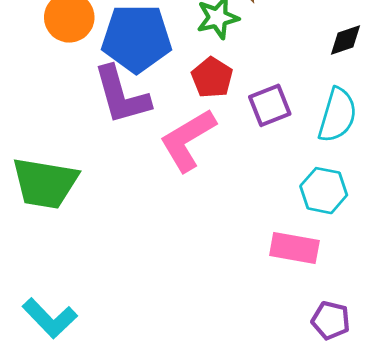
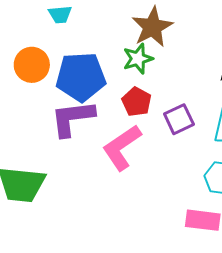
purple L-shape: (122, 95) -> (72, 118), turned 102

